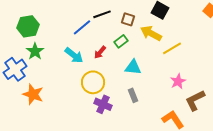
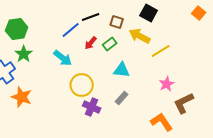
red arrow: (100, 52) -> (91, 43), moved
gray rectangle: (133, 95) -> (122, 98), turned 64

